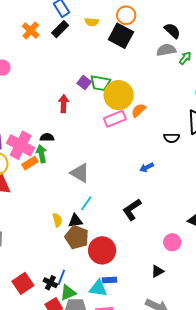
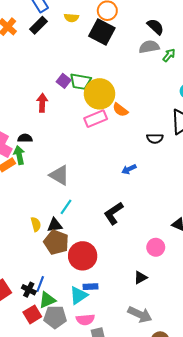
orange semicircle: (138, 110) -> (120, 110), turned -98
cyan triangle: (98, 288) -> (79, 295), turned -42

